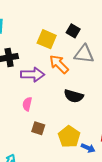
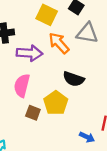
pink semicircle: (27, 104) -> (22, 85), size x1.5
yellow pentagon: (69, 137) -> (56, 103), moved

